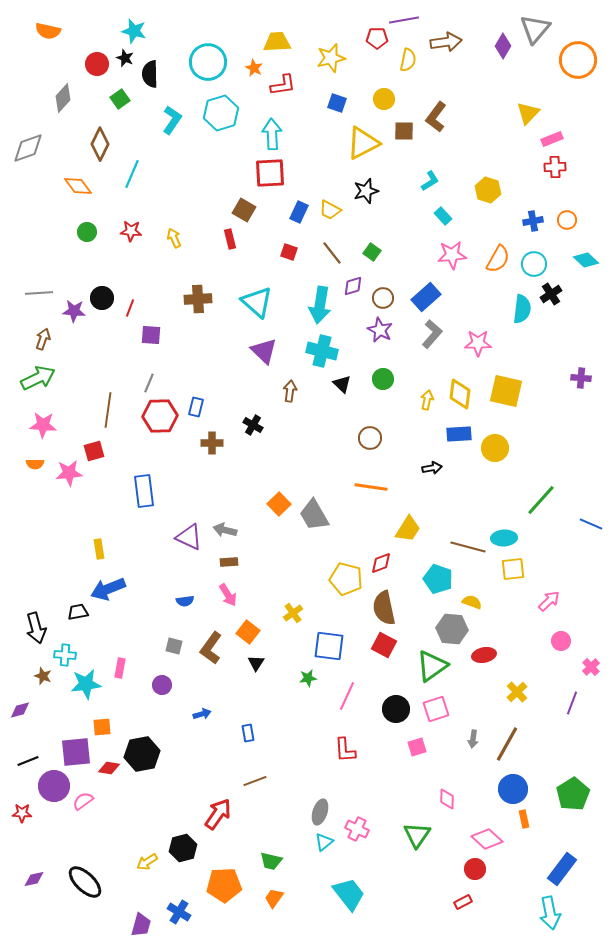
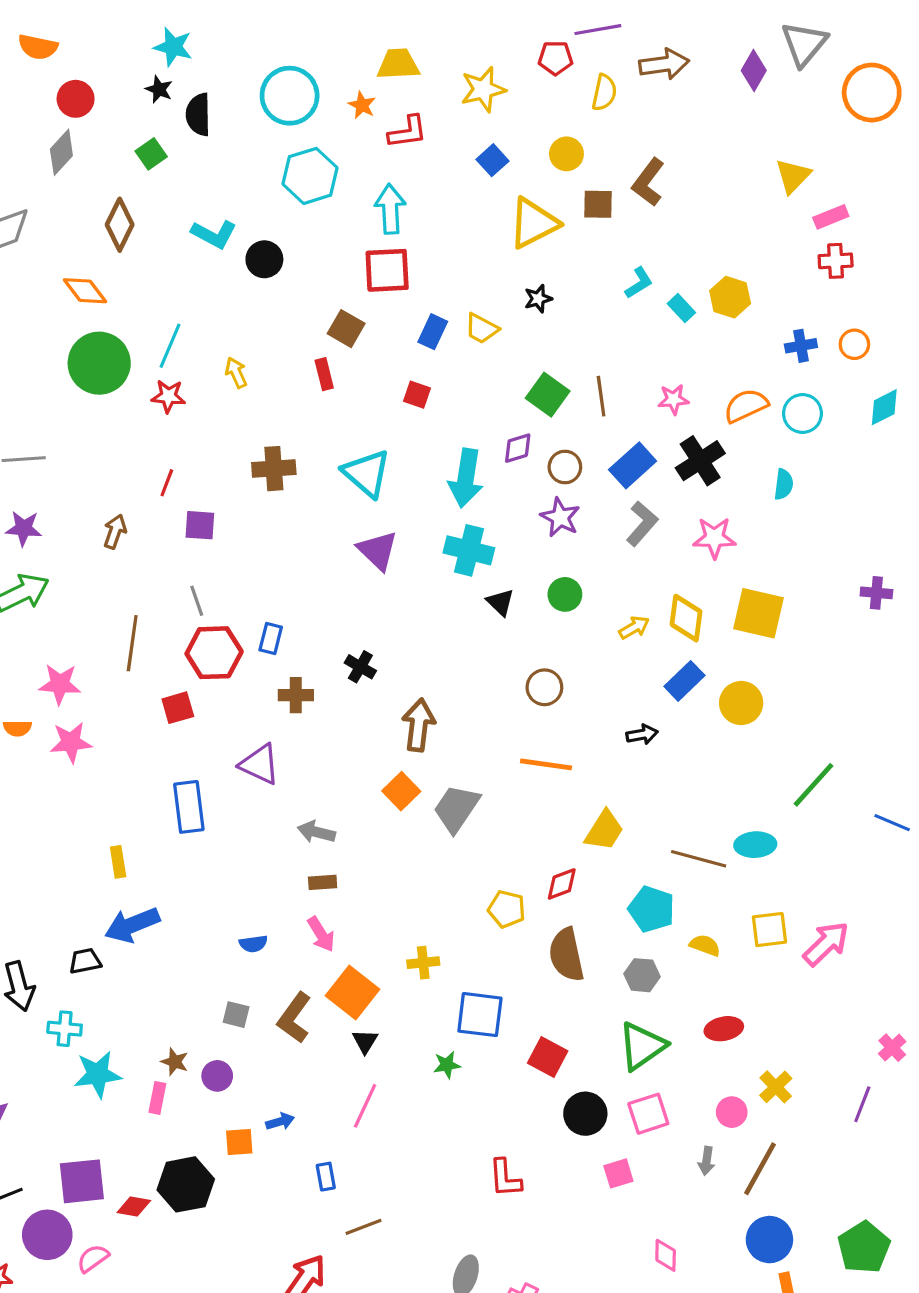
red circle: (97, 64) -> (76, 99), moved
blue square: (337, 103) -> (493, 160), turned 30
cyan L-shape: (172, 120) -> (214, 234), moved, turned 84
cyan line: (132, 174) -> (170, 346), moved
black star: (366, 191) -> (538, 299), size x0.7
cyan rectangle: (443, 216) -> (681, 308), moved
red star: (131, 231) -> (168, 396), moved
green circle: (87, 232) -> (99, 363), size x2.0
green square: (372, 252) -> (548, 395), size x1.5
brown line: (332, 253) -> (601, 396), moved, turned 30
pink star: (452, 255) -> (673, 399), size x0.7
orange semicircle: (498, 259) -> (746, 406), turned -144
cyan diamond: (586, 260) -> (884, 407), turned -70
black cross: (551, 294) -> (700, 461), moved, size x1.4
black circle: (102, 298) -> (264, 259), moved
cyan semicircle: (522, 309) -> (784, 484), size x0.7
purple star: (74, 311) -> (24, 528), moved
brown arrow: (43, 339) -> (115, 532), moved
gray line: (149, 383) -> (197, 601), turned -42
brown arrow: (290, 391) -> (419, 725), moved, size x1.5
yellow arrow: (427, 400) -> (634, 627), turned 48
pink star: (43, 425) -> (60, 684), moved
blue rectangle: (459, 434) -> (684, 681), turned -40
red square: (94, 451) -> (178, 708), moved
blue rectangle: (144, 491) -> (189, 807), moved
gray trapezoid: (314, 515) -> (456, 808), turned 64
purple triangle: (189, 537) -> (260, 764), moved
yellow square: (513, 569) -> (769, 930), moved
yellow pentagon: (346, 579) -> (507, 909), size x0.7
pink arrow: (549, 601) -> (826, 944), size x1.4
yellow cross: (293, 613) -> (423, 963), turned 30
gray hexagon: (452, 629) -> (642, 975), moved, size x0.7
orange square: (248, 632) -> (352, 993), size x1.4
pink circle: (561, 641) -> (732, 1112), moved
red square: (384, 645) -> (548, 1057), moved
pink rectangle: (120, 668) -> (157, 1098), moved
brown star: (43, 676) -> (175, 1062), moved
pink line: (347, 696) -> (365, 1106), moved
orange square: (102, 727) -> (239, 1142), moved
blue rectangle: (248, 733) -> (326, 1177), moved

